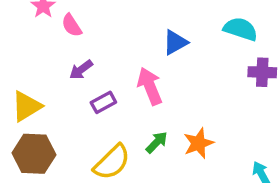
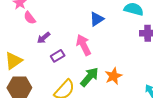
pink semicircle: (72, 25) -> (30, 18), moved
green arrow: (157, 142) -> (89, 77), size x1.5

